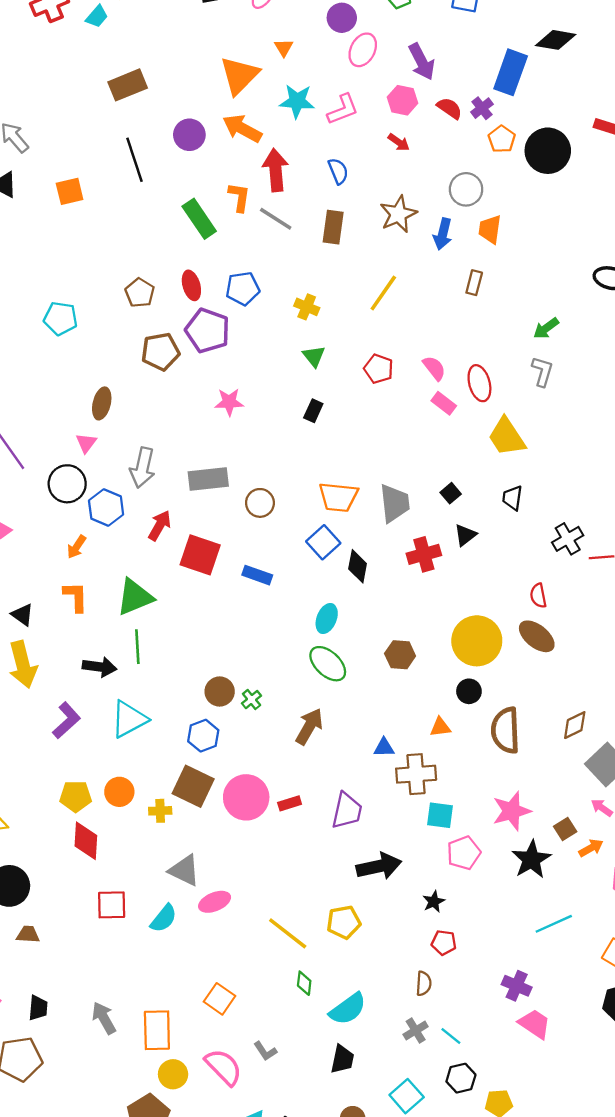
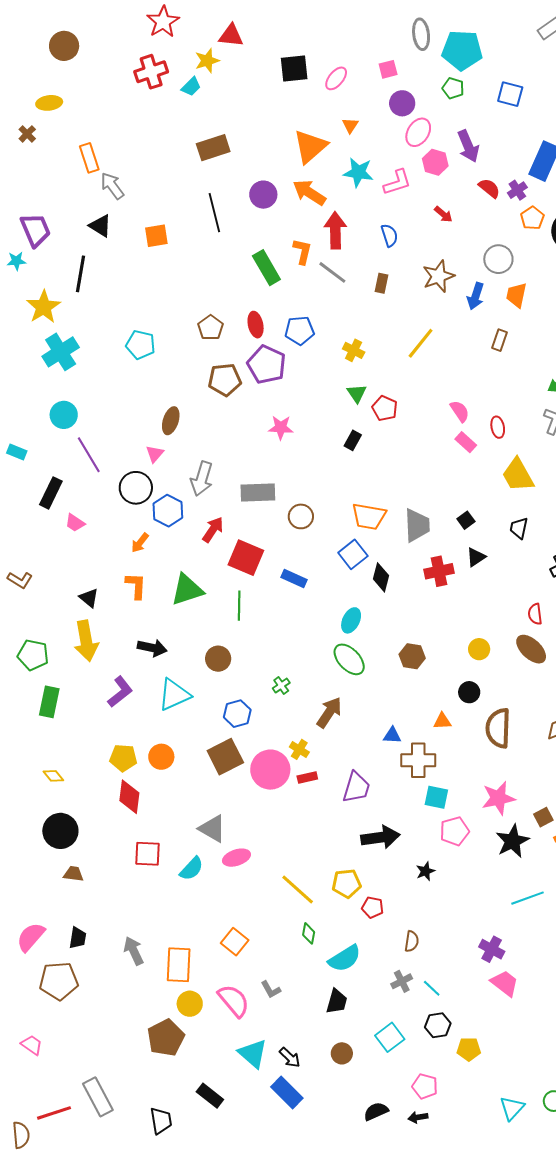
pink hexagon: (402, 100) -> (435, 162), moved
brown rectangle: (333, 227) -> (381, 283), size x0.7
red pentagon: (379, 369) -> (385, 408), moved
red ellipse: (479, 383) -> (498, 427), size x0.7
yellow circle: (477, 641) -> (479, 649), size x0.5
green line: (137, 647) -> (239, 606), moved
brown circle: (220, 691) -> (218, 659), moved
brown square: (193, 786) -> (225, 757), turned 33
yellow cross: (160, 811) -> (299, 749), moved, turned 30
red pentagon: (444, 943) -> (373, 907), moved

